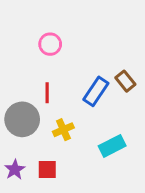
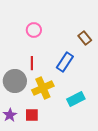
brown rectangle: (125, 81) -> (85, 38), moved
yellow cross: (63, 130) -> (43, 88), size x1.5

